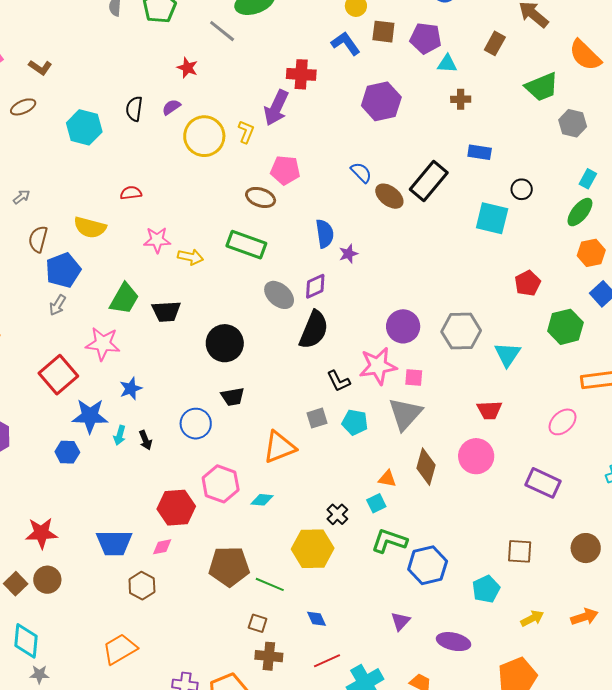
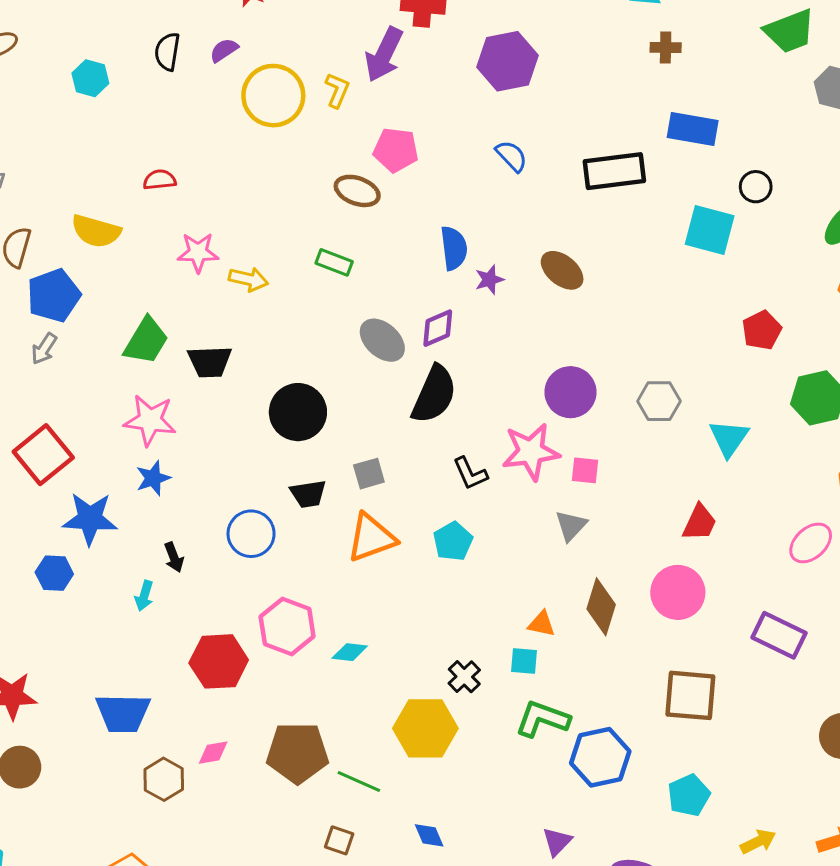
purple hexagon: (381, 101) -> (508, 61), moved
cyan hexagon: (84, 127) -> (90, 78), size x0.7
blue rectangle: (480, 152) -> (693, 129), size x1.4
black rectangle: (429, 181) -> (614, 171), turned 42
brown ellipse: (389, 196) -> (562, 270), moved
green rectangle: (246, 245) -> (334, 262), size x0.6
gray hexagon: (461, 331) -> (659, 401), size x0.7
pink star: (103, 344) -> (150, 420), moved
red trapezoid: (489, 410) -> (700, 523), turned -64
gray triangle: (405, 414) -> (571, 526), size x0.6
gray square: (317, 418) -> (369, 474), moved
cyan pentagon: (355, 422) -> (453, 541), moved, turned 30
cyan arrow: (120, 435) -> (144, 596), moved
orange triangle: (279, 447) -> (371, 538), moved
cyan square: (376, 503) -> (524, 661), turned 30
pink diamond: (162, 547) -> (213, 753), moved
brown square: (520, 551) -> (690, 695), moved, size x1.4

